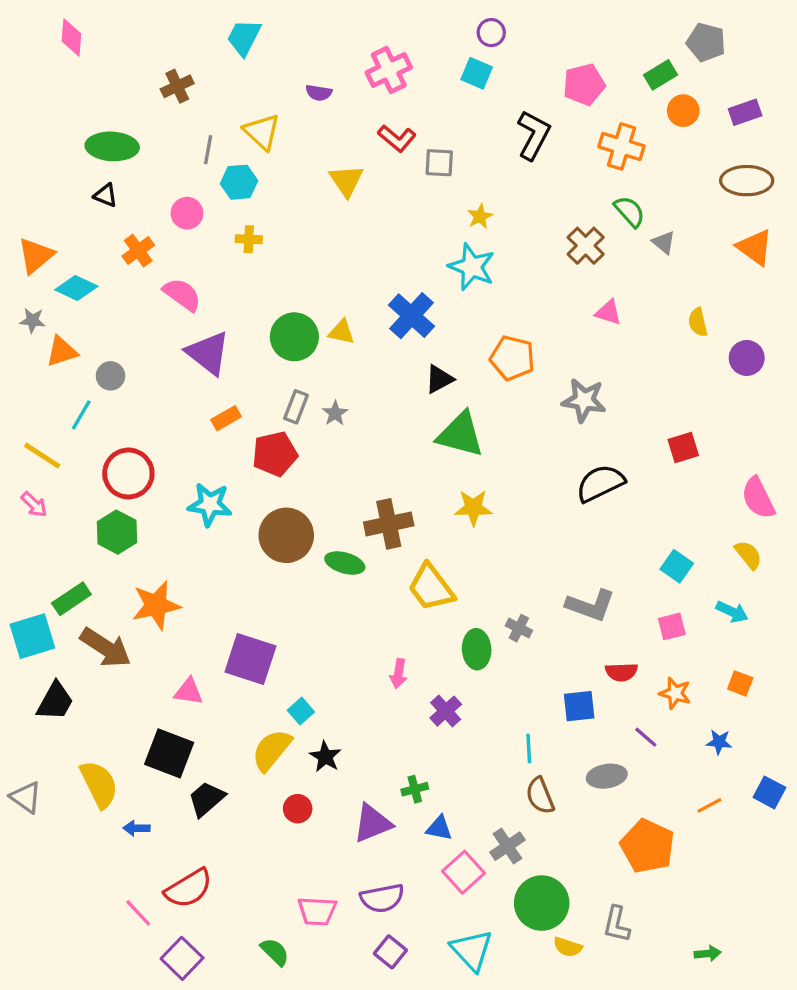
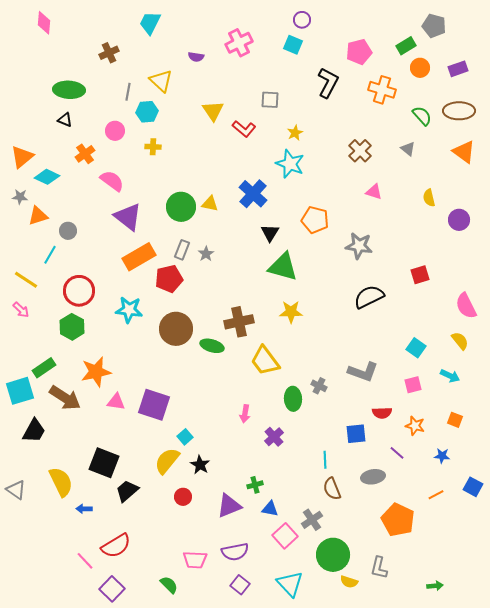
red L-shape: (397, 138) -> (244, 129), moved
green semicircle: (630, 212) -> (422, 116), moved
black triangle: (439, 379) -> (270, 233), turned -30
orange rectangle: (226, 418) -> (139, 257), size x1.8
pink triangle: (189, 692) -> (116, 402), moved

